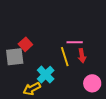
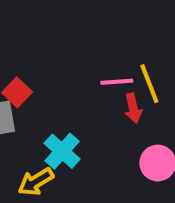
yellow line: (65, 57) -> (149, 84), moved

